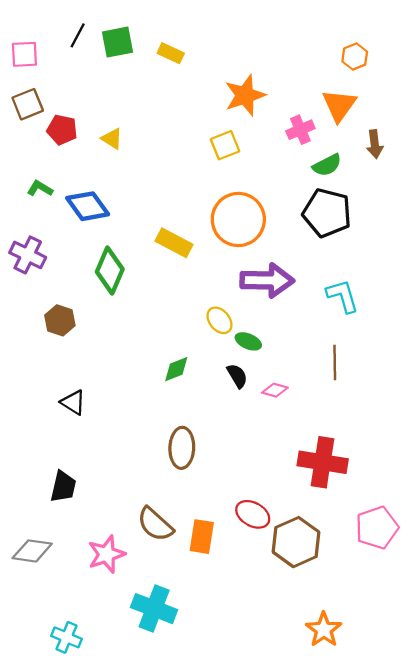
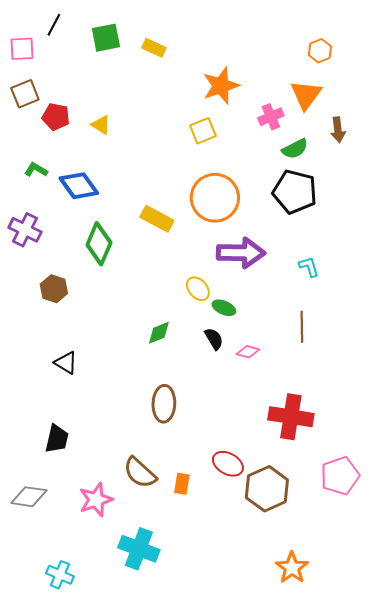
black line: (78, 35) -> (54, 25), moved
cyan L-shape: (343, 296) -> (309, 267), size x0.7
orange rectangle: (202, 537) -> (182, 484), size x0.7

